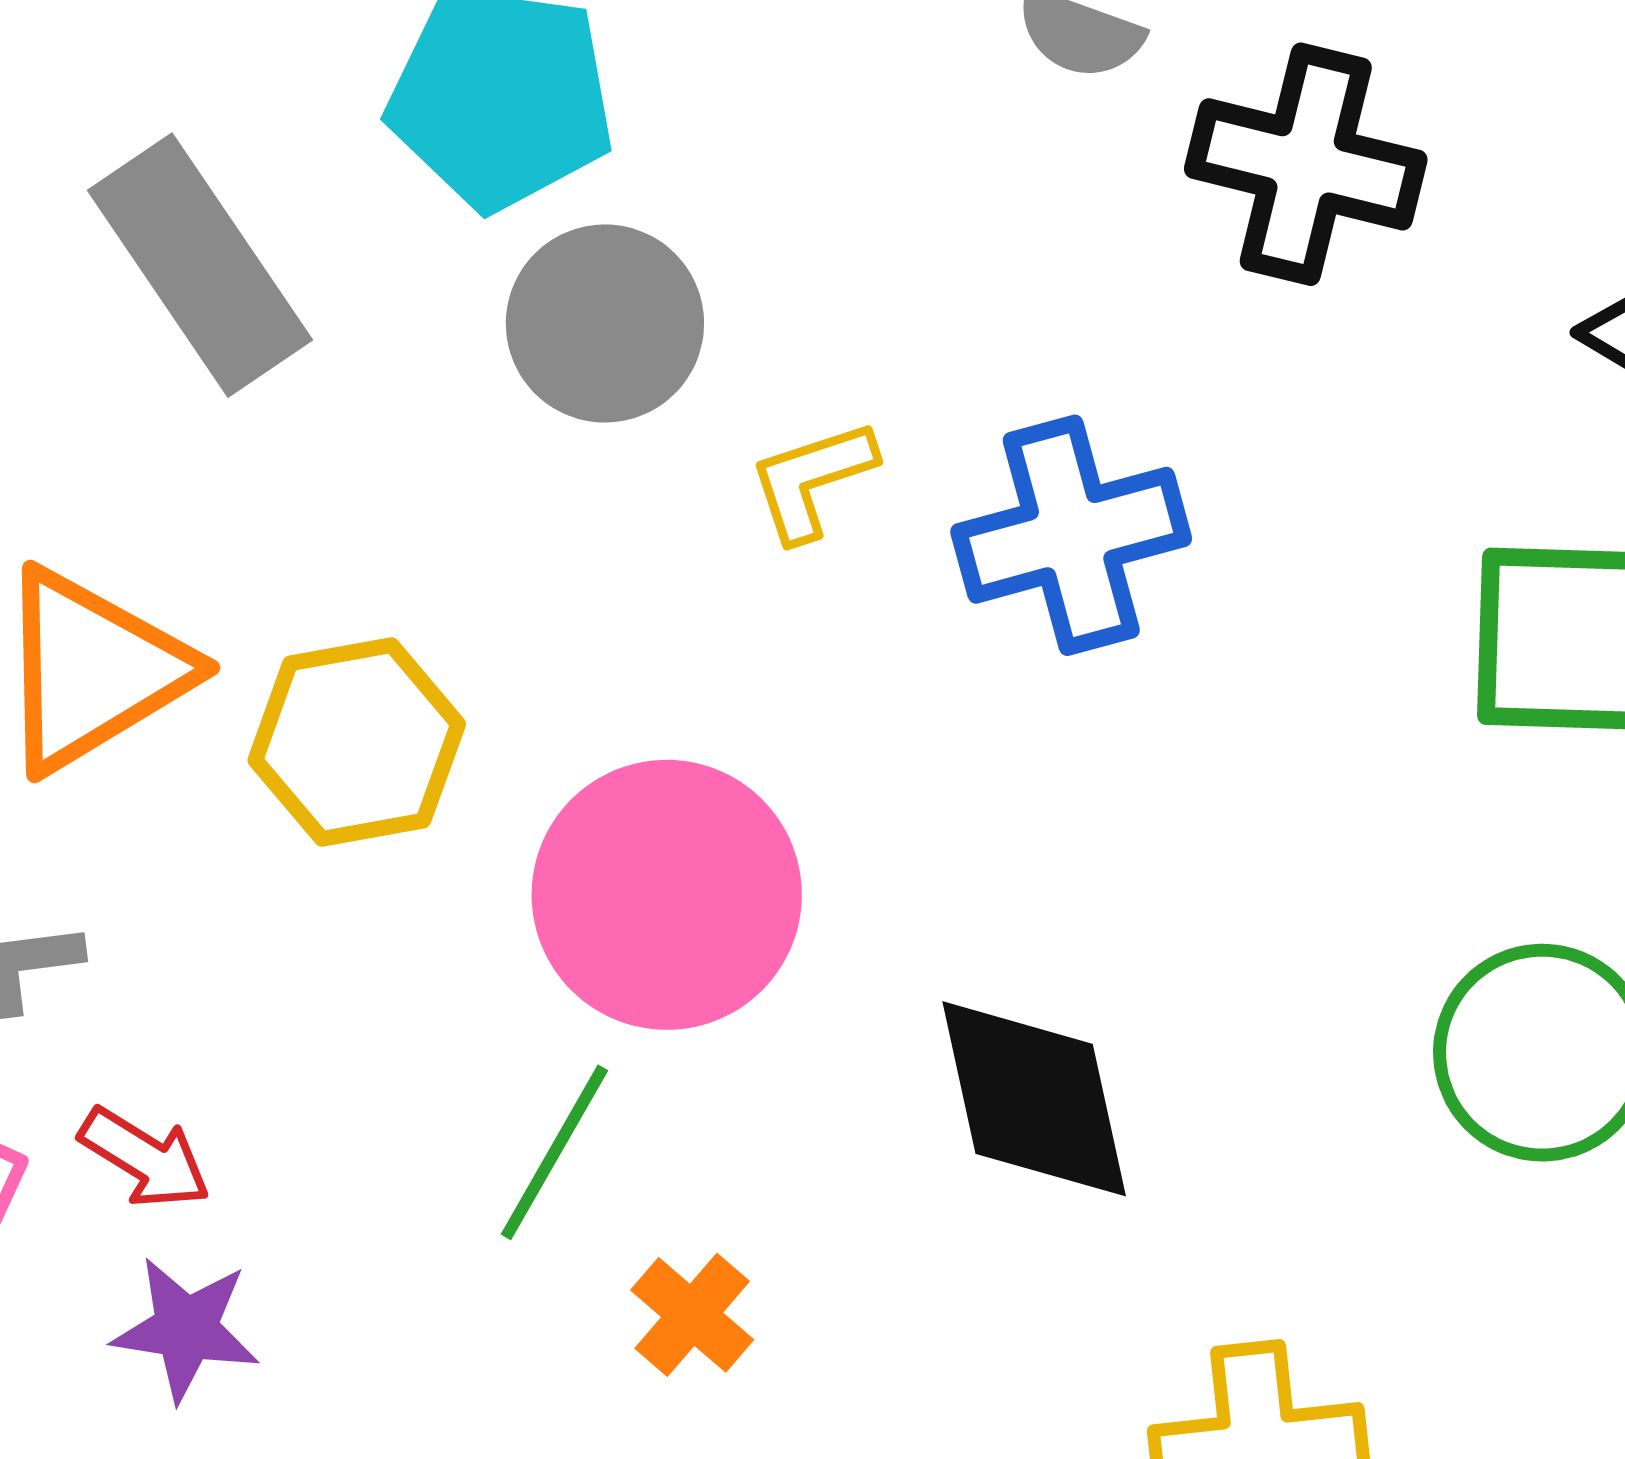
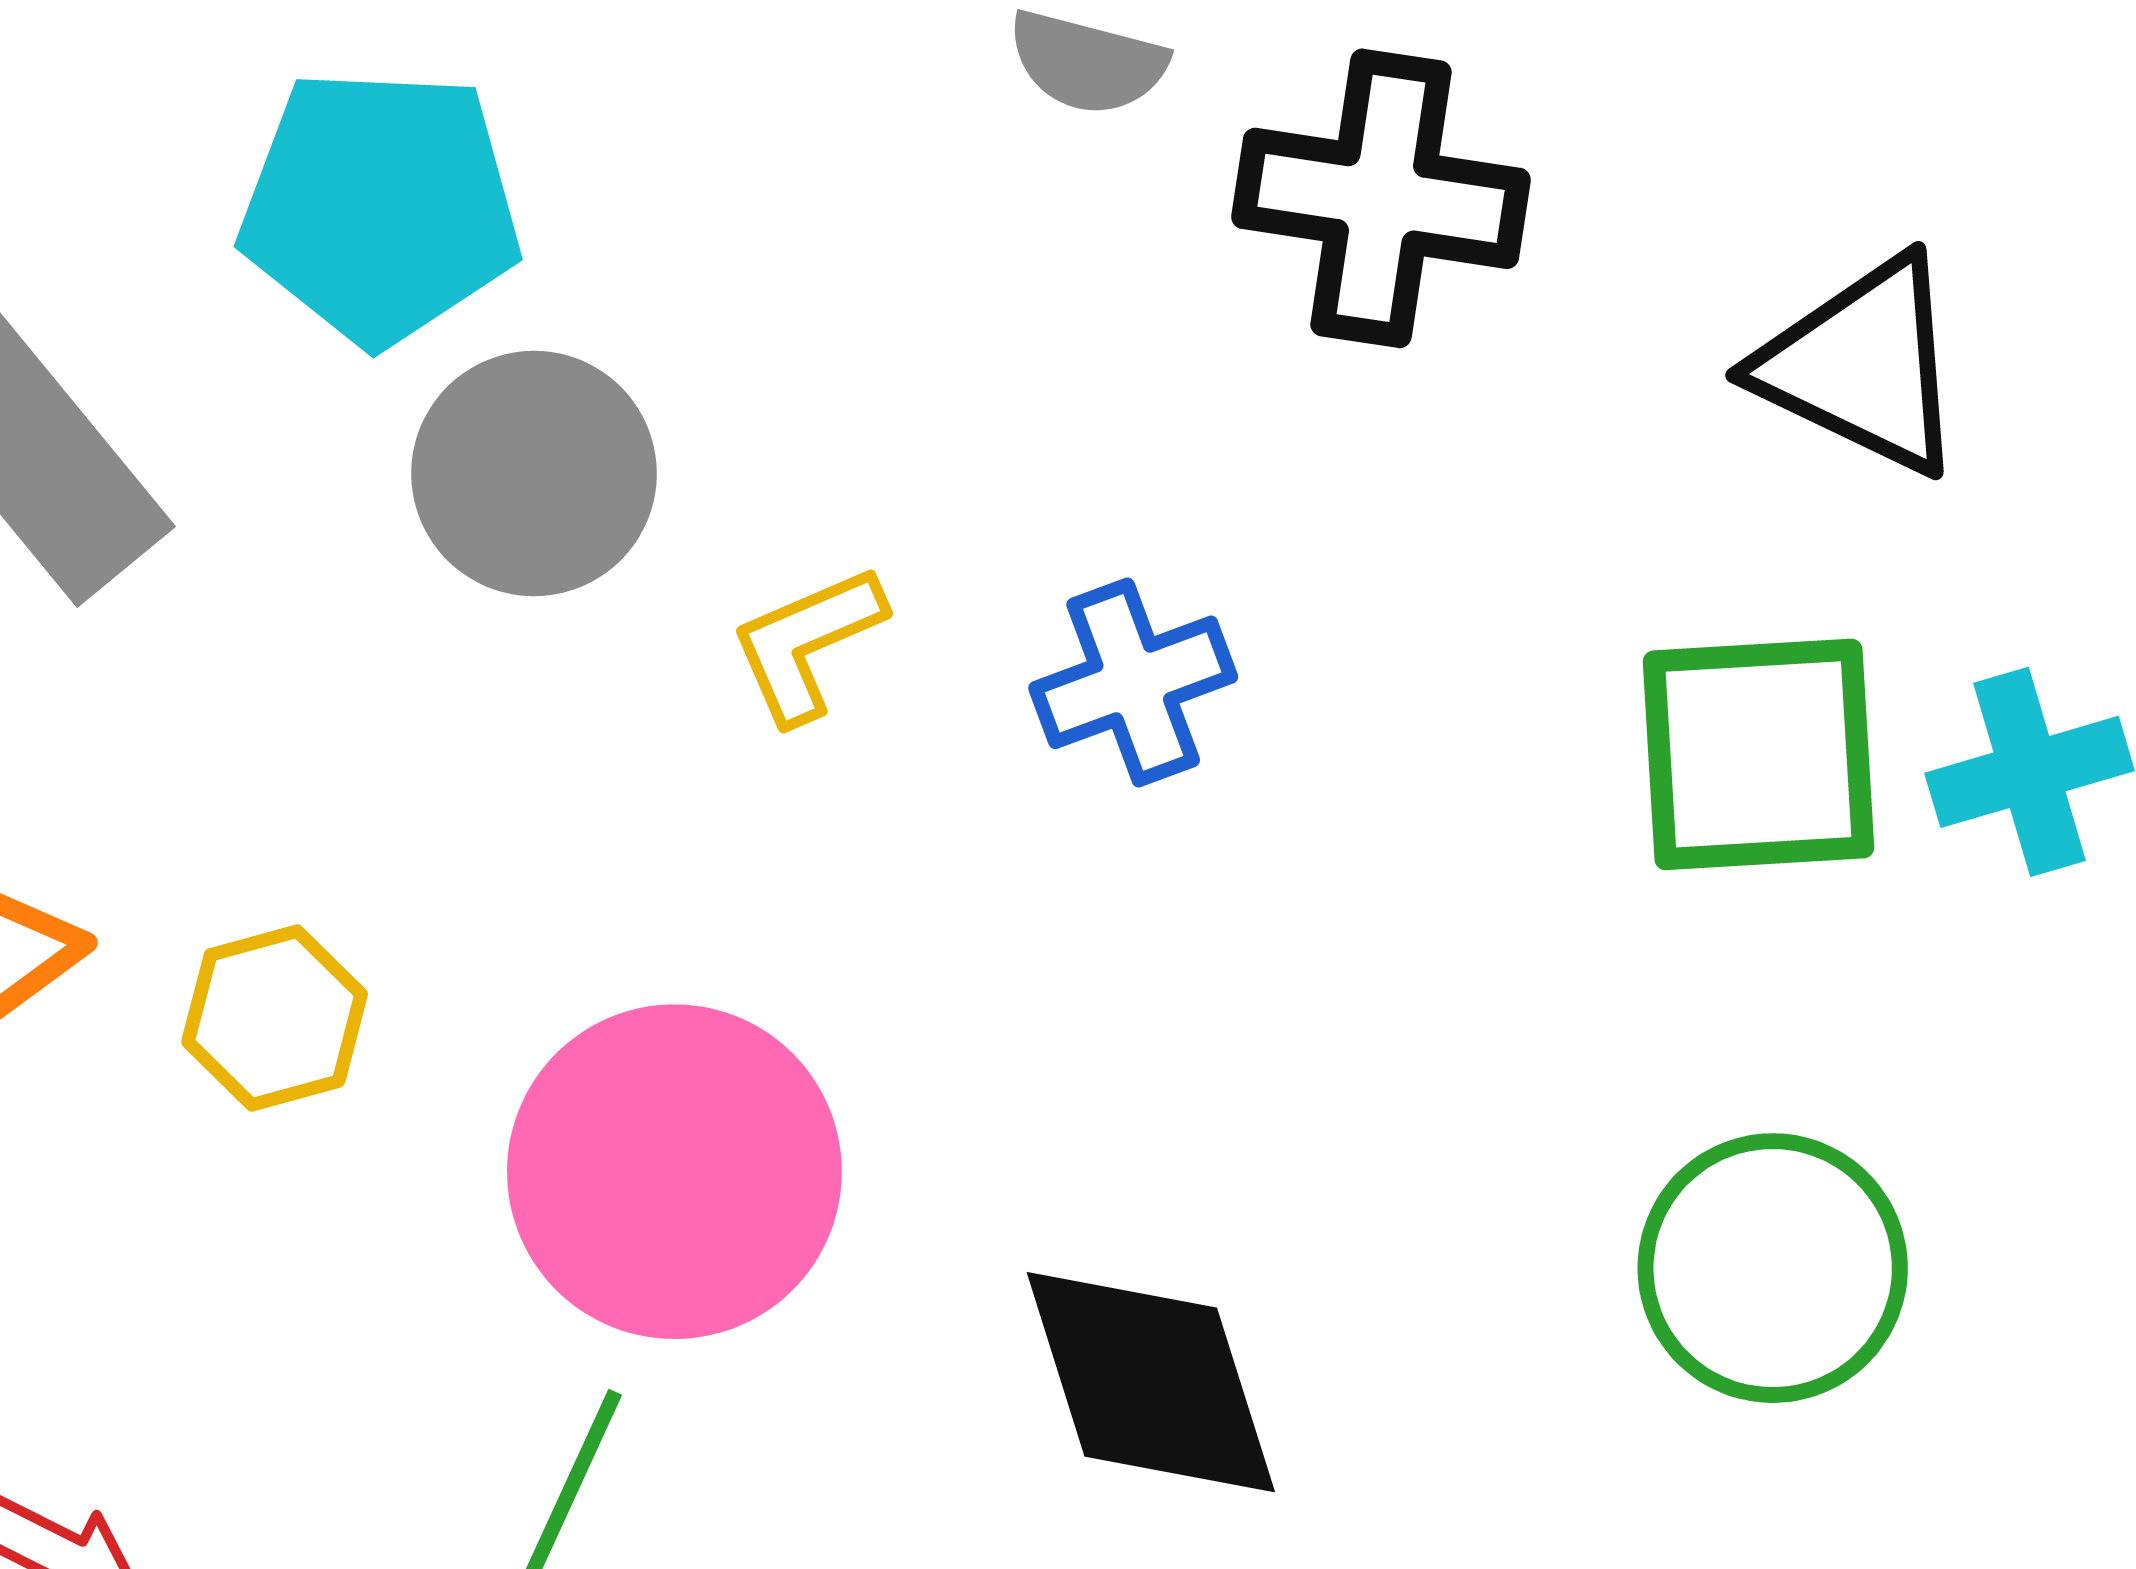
blue cross: (1071, 535) -> (1133, 682), size x0.7
yellow hexagon: (357, 742) -> (275, 1018), size x0.7

